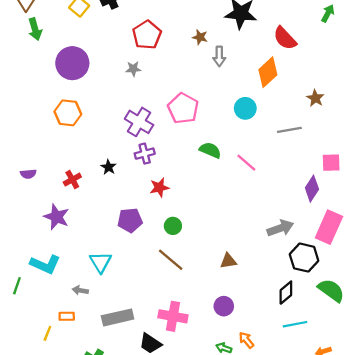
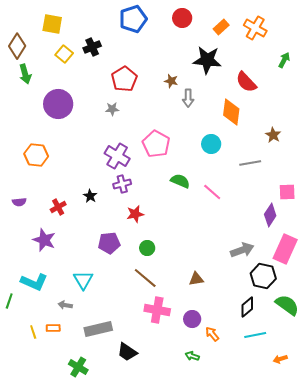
orange diamond: (268, 72) -> (231, 112), turned -40
orange hexagon: (68, 113) -> (36, 155), moved
pink cross: (173, 316) -> (157, 310), moved
yellow line: (47, 333) -> (33, 332), moved, turned -40
orange arrow: (246, 340) -> (212, 334), moved

